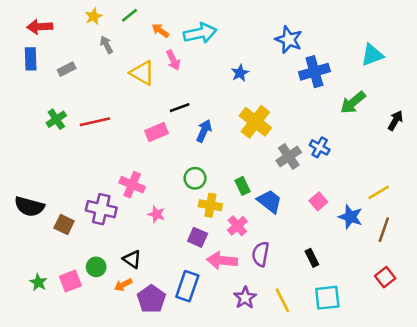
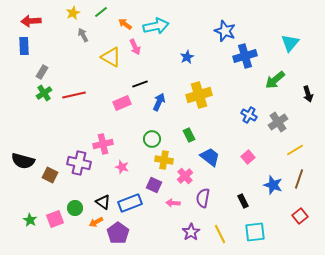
cyan triangle: (372, 55) -> (290, 43), turned -30
gray rectangle: (67, 69) -> (42, 72), moved, turned -32
black arrow: (395, 120) -> (308, 94), turned 133
yellow cross: (255, 122) -> (199, 95), turned 35
gray cross: (289, 156) -> (278, 122), moved
pink cross: (132, 185) -> (103, 144), turned -36
green rectangle: (243, 186) -> (189, 135), moved
blue star: (350, 217) -> (273, 185), moved
pink arrow: (222, 260) -> (173, 203), size x0.6
blue rectangle: (187, 286) -> (130, 203), moved, turned 50

